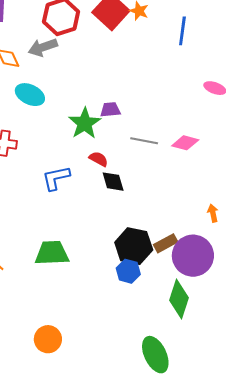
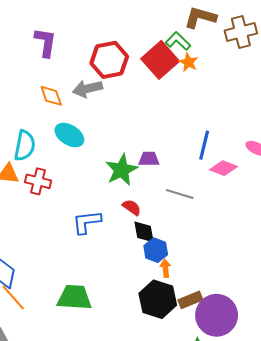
blue line: (182, 31) -> (204, 145), moved
pink diamond: (185, 143) -> (224, 168), moved
orange arrow: (213, 213) -> (165, 268), moved
blue hexagon: (128, 271) -> (156, 250), moved

